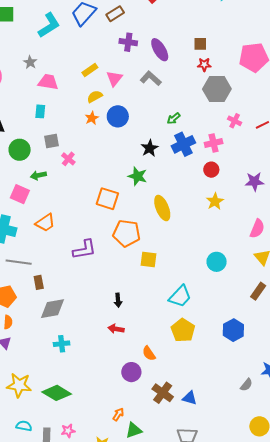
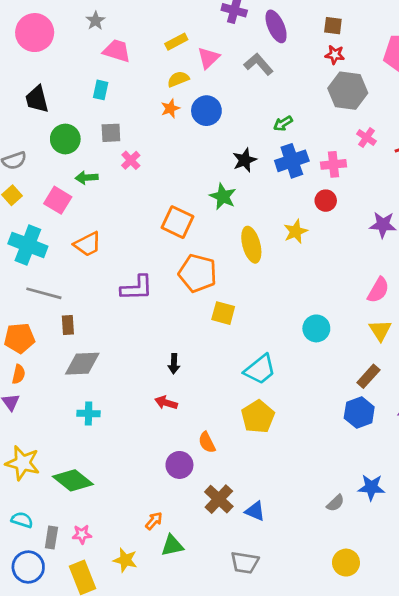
yellow star: (215, 201) -> (296, 232), moved
blue hexagon: (233, 330) -> (359, 412), moved

